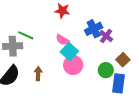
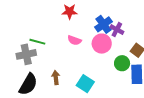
cyan square: (69, 52) -> (85, 84), moved
pink circle: (73, 65) -> (102, 44), moved

